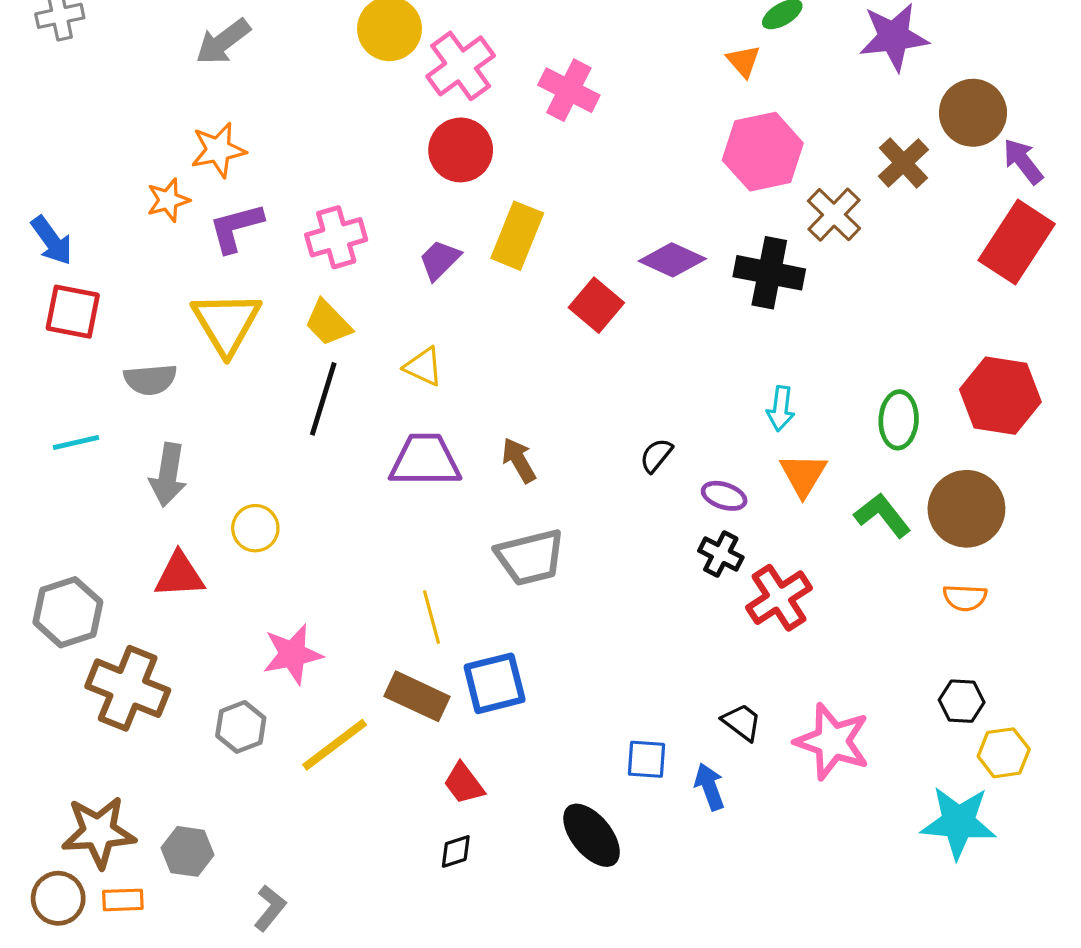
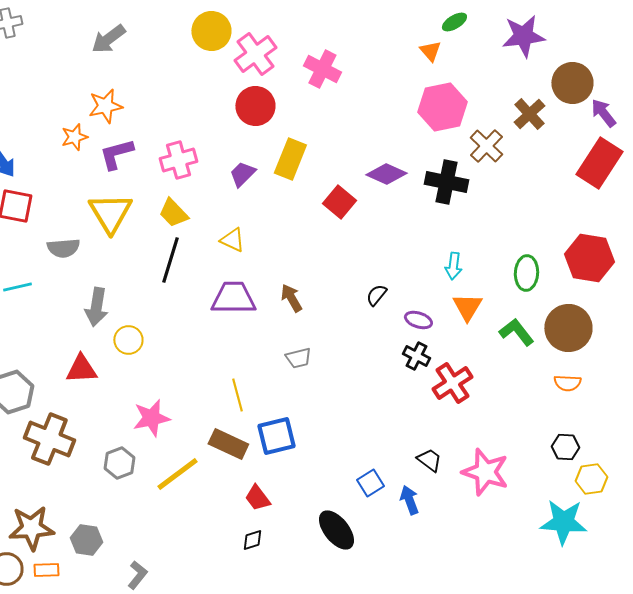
gray arrow: (168, 475) -> (96, 307), moved
gray trapezoid: (530, 557) -> (298, 358), size x0.6
blue square: (646, 759) -> (370, 483), turned -36

